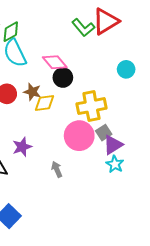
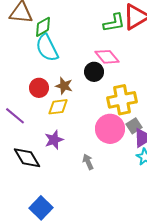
green L-shape: (83, 28) -> (114, 23), turned -60
pink diamond: (55, 62) -> (107, 57), moved
yellow diamond: (45, 103) -> (58, 107), moved

